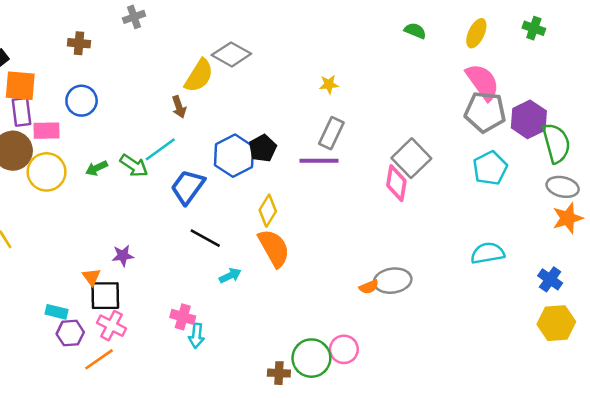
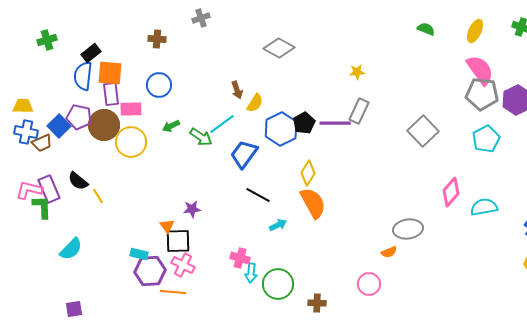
yellow semicircle: (199, 76) -> (255, 103), moved, size x0.7
purple line: (319, 161) -> (335, 123), moved
green arrow: (97, 168) -> (171, 126), moved
pink diamond: (396, 183) -> (451, 192), moved, turned 32
orange semicircle: (369, 287) -> (389, 252), moved
purple hexagon: (70, 333) -> (150, 271), size x1.4
green circle: (311, 358) -> (278, 284), moved
orange line: (99, 359) -> (173, 292), turned 40

